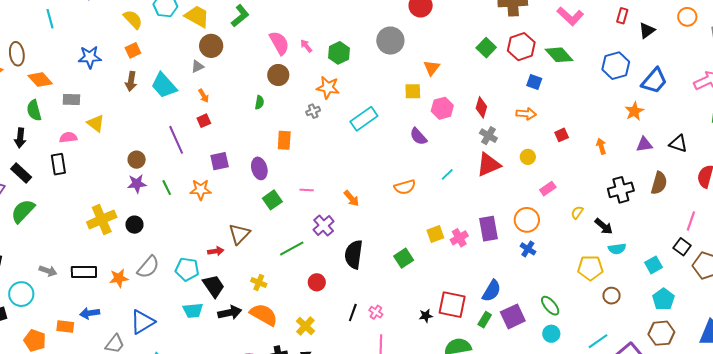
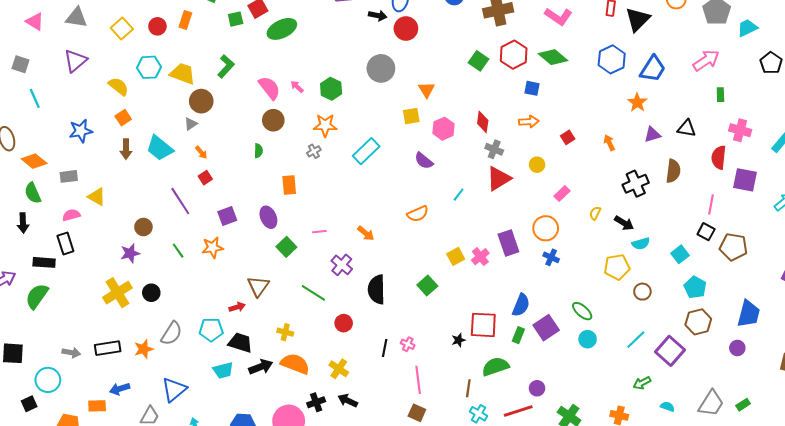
black triangle: (647, 31) -> (638, 19), size x1.5
black rectangle: (21, 173) -> (44, 262), moved, turned -30
purple star: (137, 184) -> (130, 253), moved
green line: (292, 249) -> (313, 293), turned 70
black trapezoid: (214, 286) -> (240, 343), turned -30

